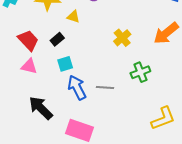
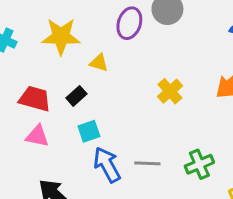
red trapezoid: (28, 40) -> (35, 99), turned -30
green cross: (140, 72) -> (199, 164), moved

